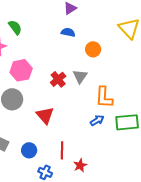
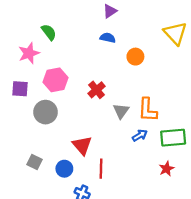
gray triangle: (80, 76) -> (121, 111), moved
red triangle: (45, 115) -> (82, 145), moved
red star: (80, 165) -> (166, 169), moved

